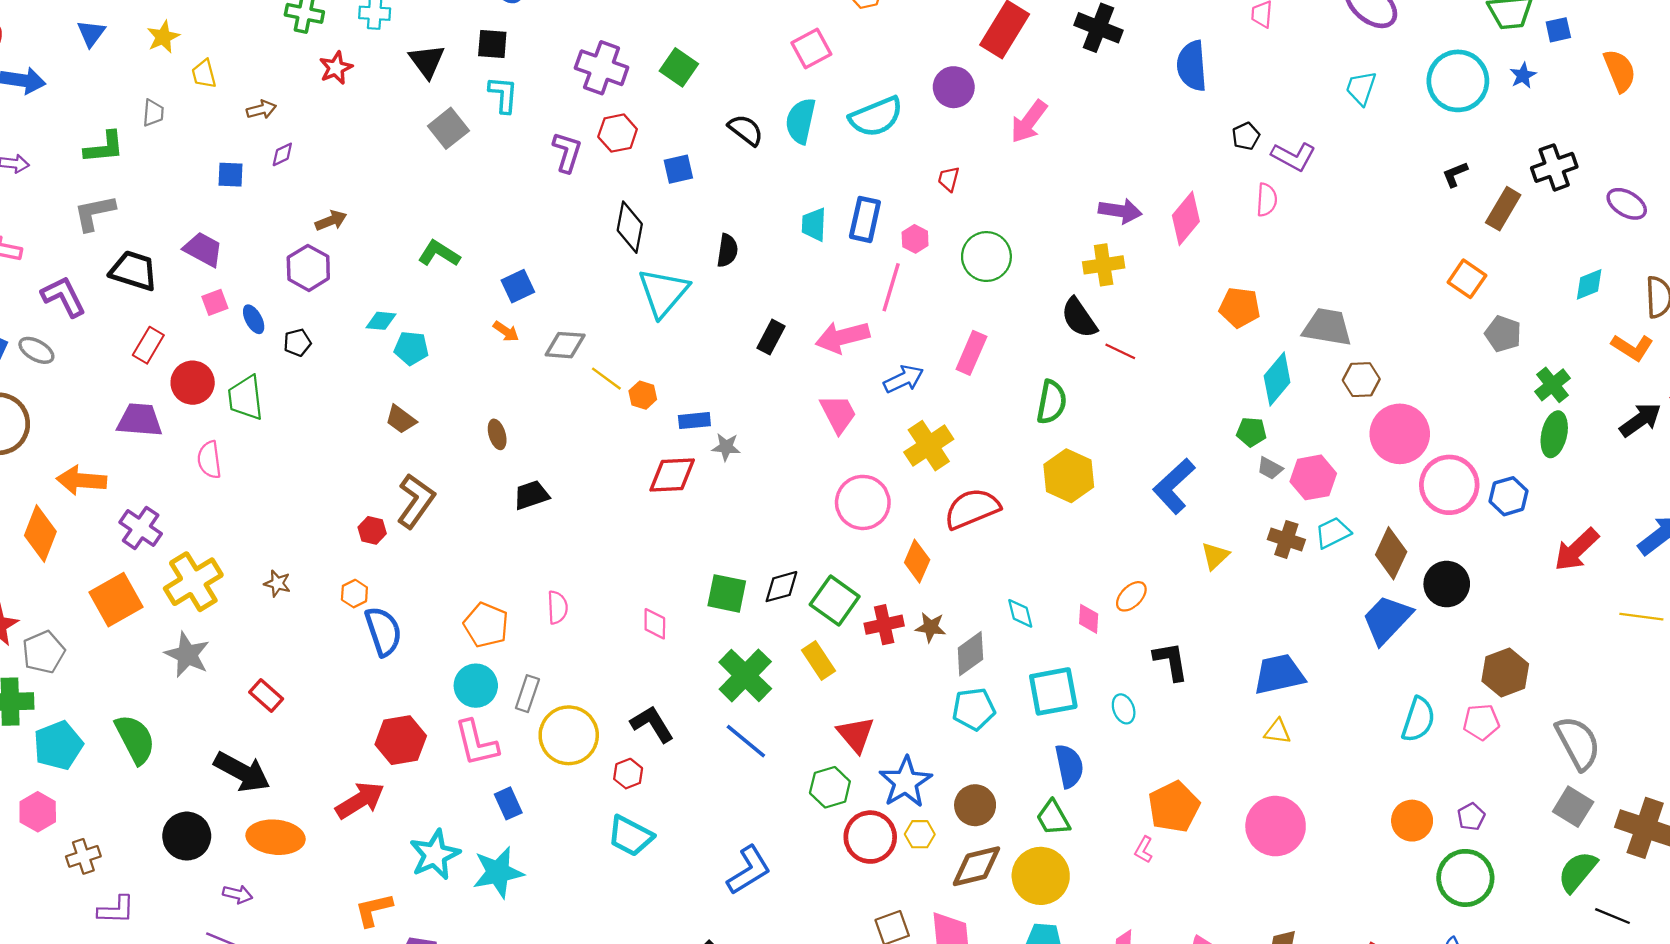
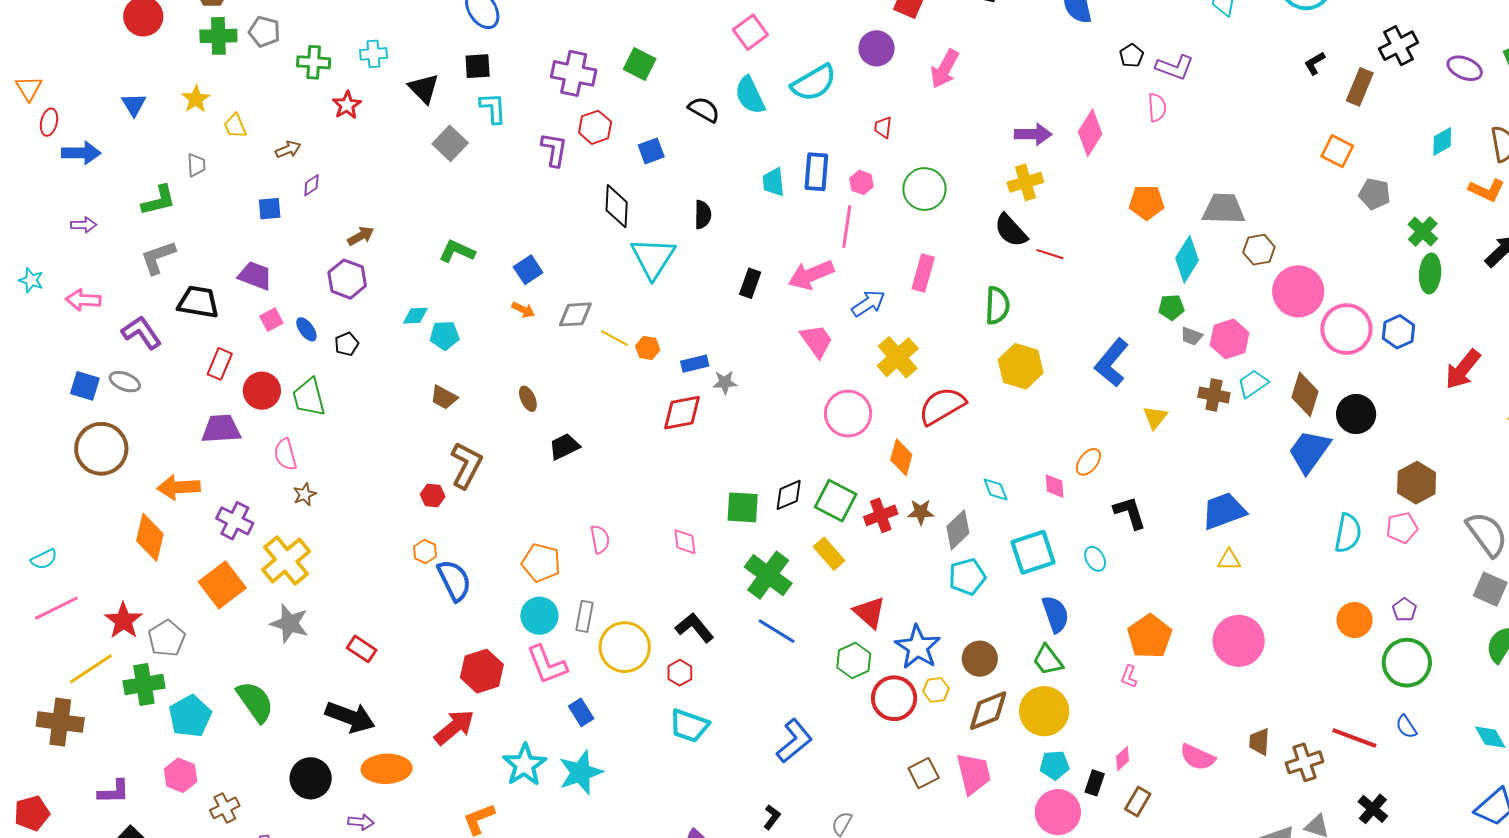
cyan semicircle: (801, 121) -> (750, 95), turned -30
brown star: (277, 583) -> (305, 494), moved, turned -30

